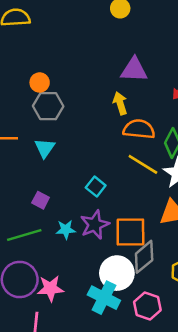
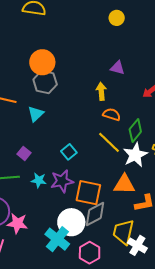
purple triangle: (134, 70) -> (117, 68), size x0.7
orange circle: (40, 82) -> (42, 62), size x1.6
orange semicircle: (139, 129) -> (112, 114), size x0.7

